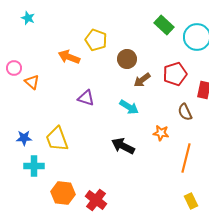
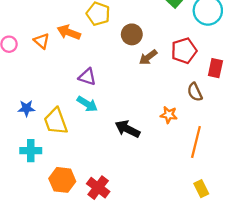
orange triangle: (32, 82) -> (42, 41), moved
cyan arrow: (129, 107) -> (87, 104), moved
blue star: (24, 138) -> (26, 108), moved

